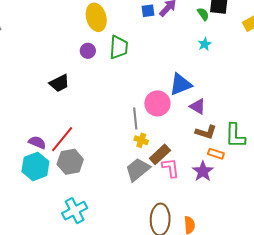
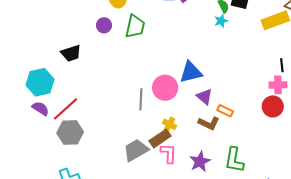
cyan star: (205, 44) -> (221, 21), moved
green L-shape: (235, 136) -> (234, 160), moved
yellow cross: (141, 140) -> (169, 124), moved
orange rectangle: (216, 154) -> (225, 111), moved
cyan hexagon: (35, 166) -> (40, 82), moved

